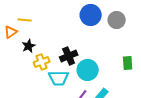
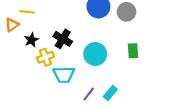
black cross: (69, 56) -> (63, 39), moved, turned -36
green rectangle: (128, 63) -> (133, 51), moved
cyan circle: (88, 70) -> (95, 54), moved

